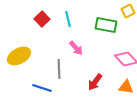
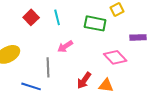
pink arrow: (76, 48) -> (65, 46), turned 98
orange triangle: (126, 87) -> (106, 85), moved

